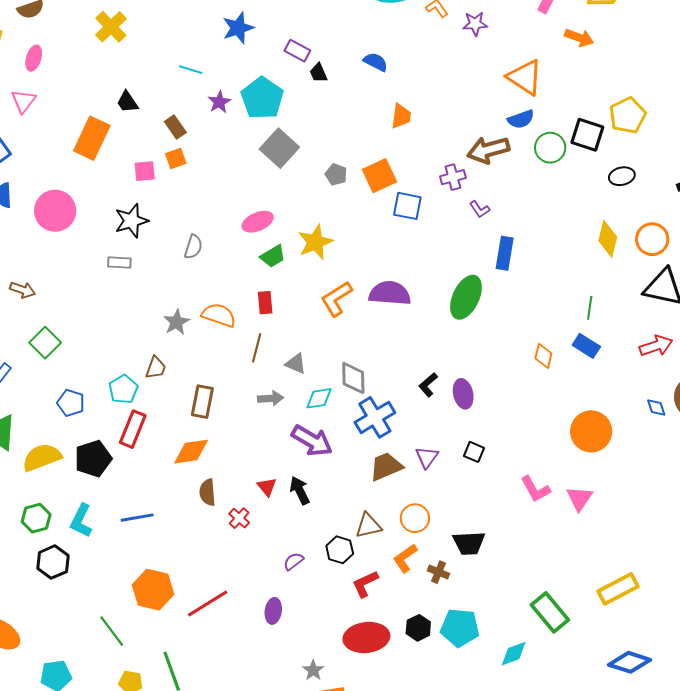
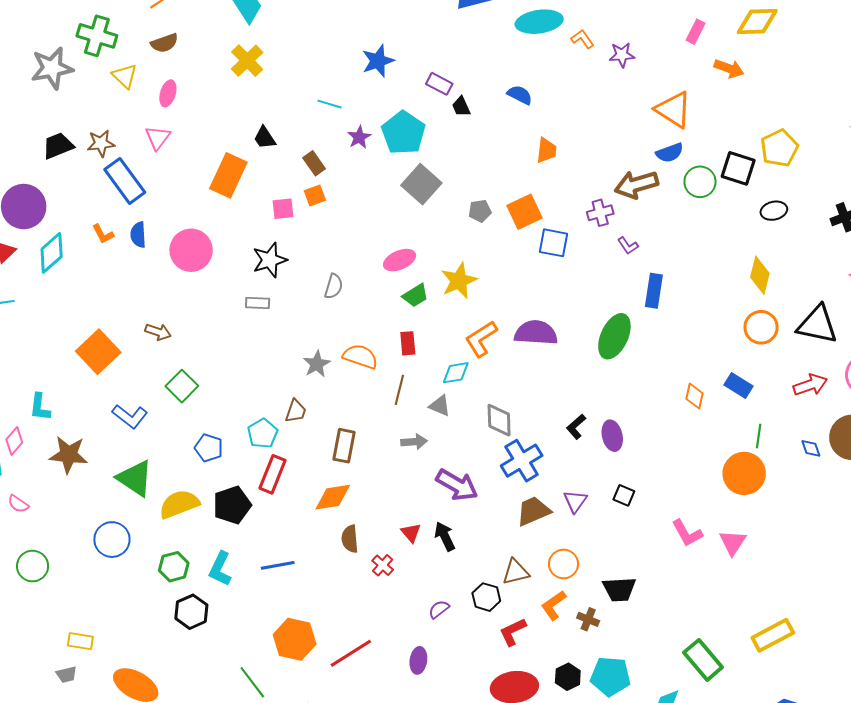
gray pentagon: (336, 174) -> (480, 211), turned -30
orange circle: (652, 239) -> (761, 327), moved
green line: (590, 308) -> (759, 436), moved
cyan diamond: (319, 398) -> (456, 373), moved

